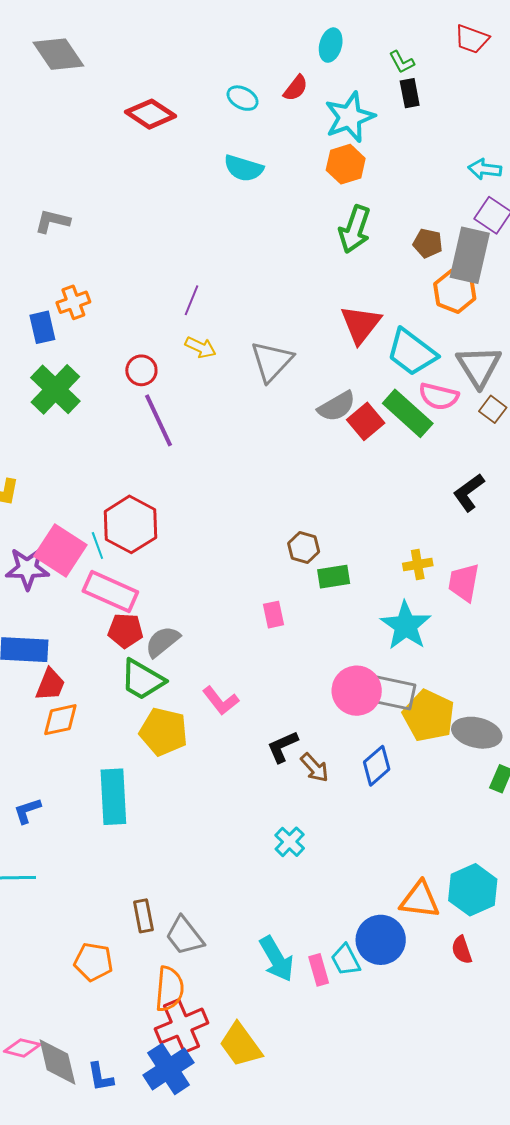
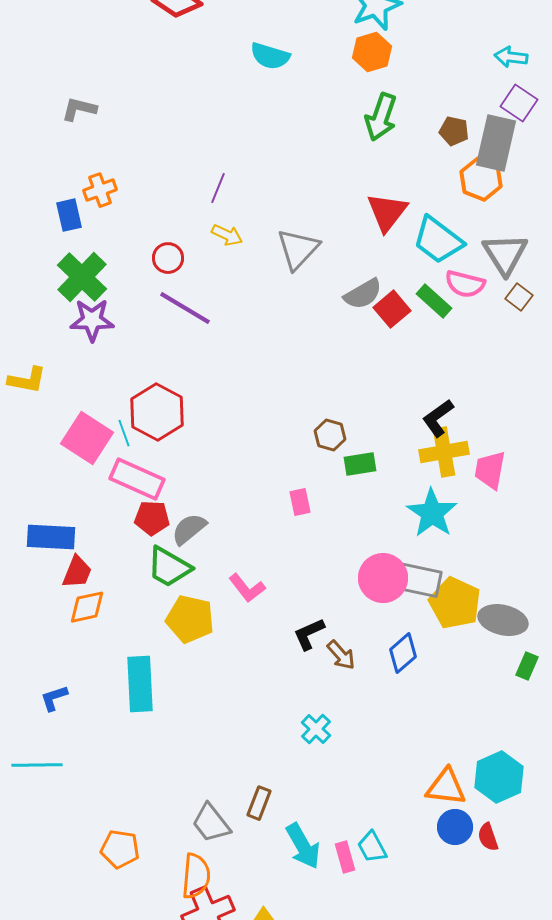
green rectangle: (408, 413) -> (434, 301), size x0.7
purple line: (158, 420) -> (185, 308), turned -34
black L-shape: (469, 492) -> (438, 418), moved
yellow cross: (418, 565) -> (444, 452), size x1.6
purple star: (27, 569) -> (92, 320), moved
brown rectangle: (143, 916) -> (259, 803), moved, turned 32
blue circle: (381, 940) -> (455, 827), moved, size x0.7

